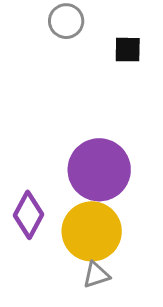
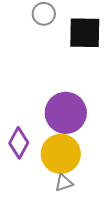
black square: (128, 50) -> (85, 33), size x1.8

